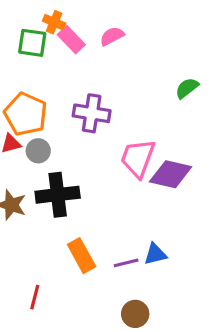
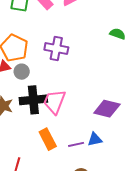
green semicircle: (187, 88) -> (118, 34), turned 56
pink trapezoid: (138, 158) -> (54, 102), moved
purple diamond: (171, 174) -> (107, 109), moved

